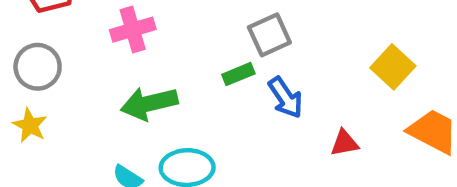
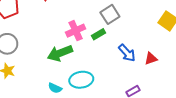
pink cross: (133, 30) -> (76, 31), moved
blue arrow: (286, 98) -> (127, 53), moved

